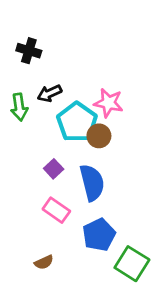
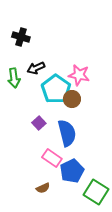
pink rectangle: (56, 210) -> (52, 158), moved
brown semicircle: (44, 262) -> (43, 188), moved

